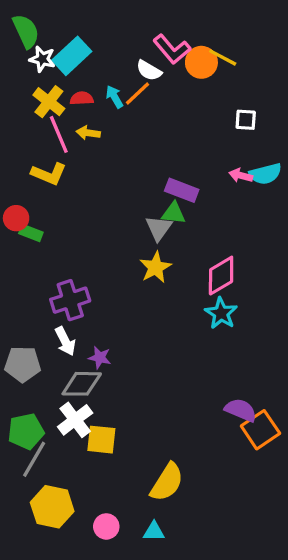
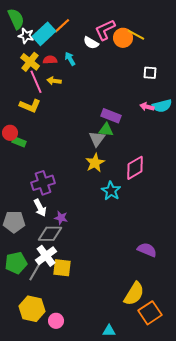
pink L-shape: (172, 49) -> (105, 30), turned 105
orange line: (137, 93) -> (62, 26), moved
cyan star: (221, 313) -> (111, 191), moved
orange square: (260, 430) -> (150, 313), moved
gray line: (34, 459) -> (36, 270), moved
yellow semicircle: (167, 482) -> (134, 294), moved
pink circle: (106, 526) -> (56, 321), moved
cyan triangle: (154, 531) -> (109, 331), moved

